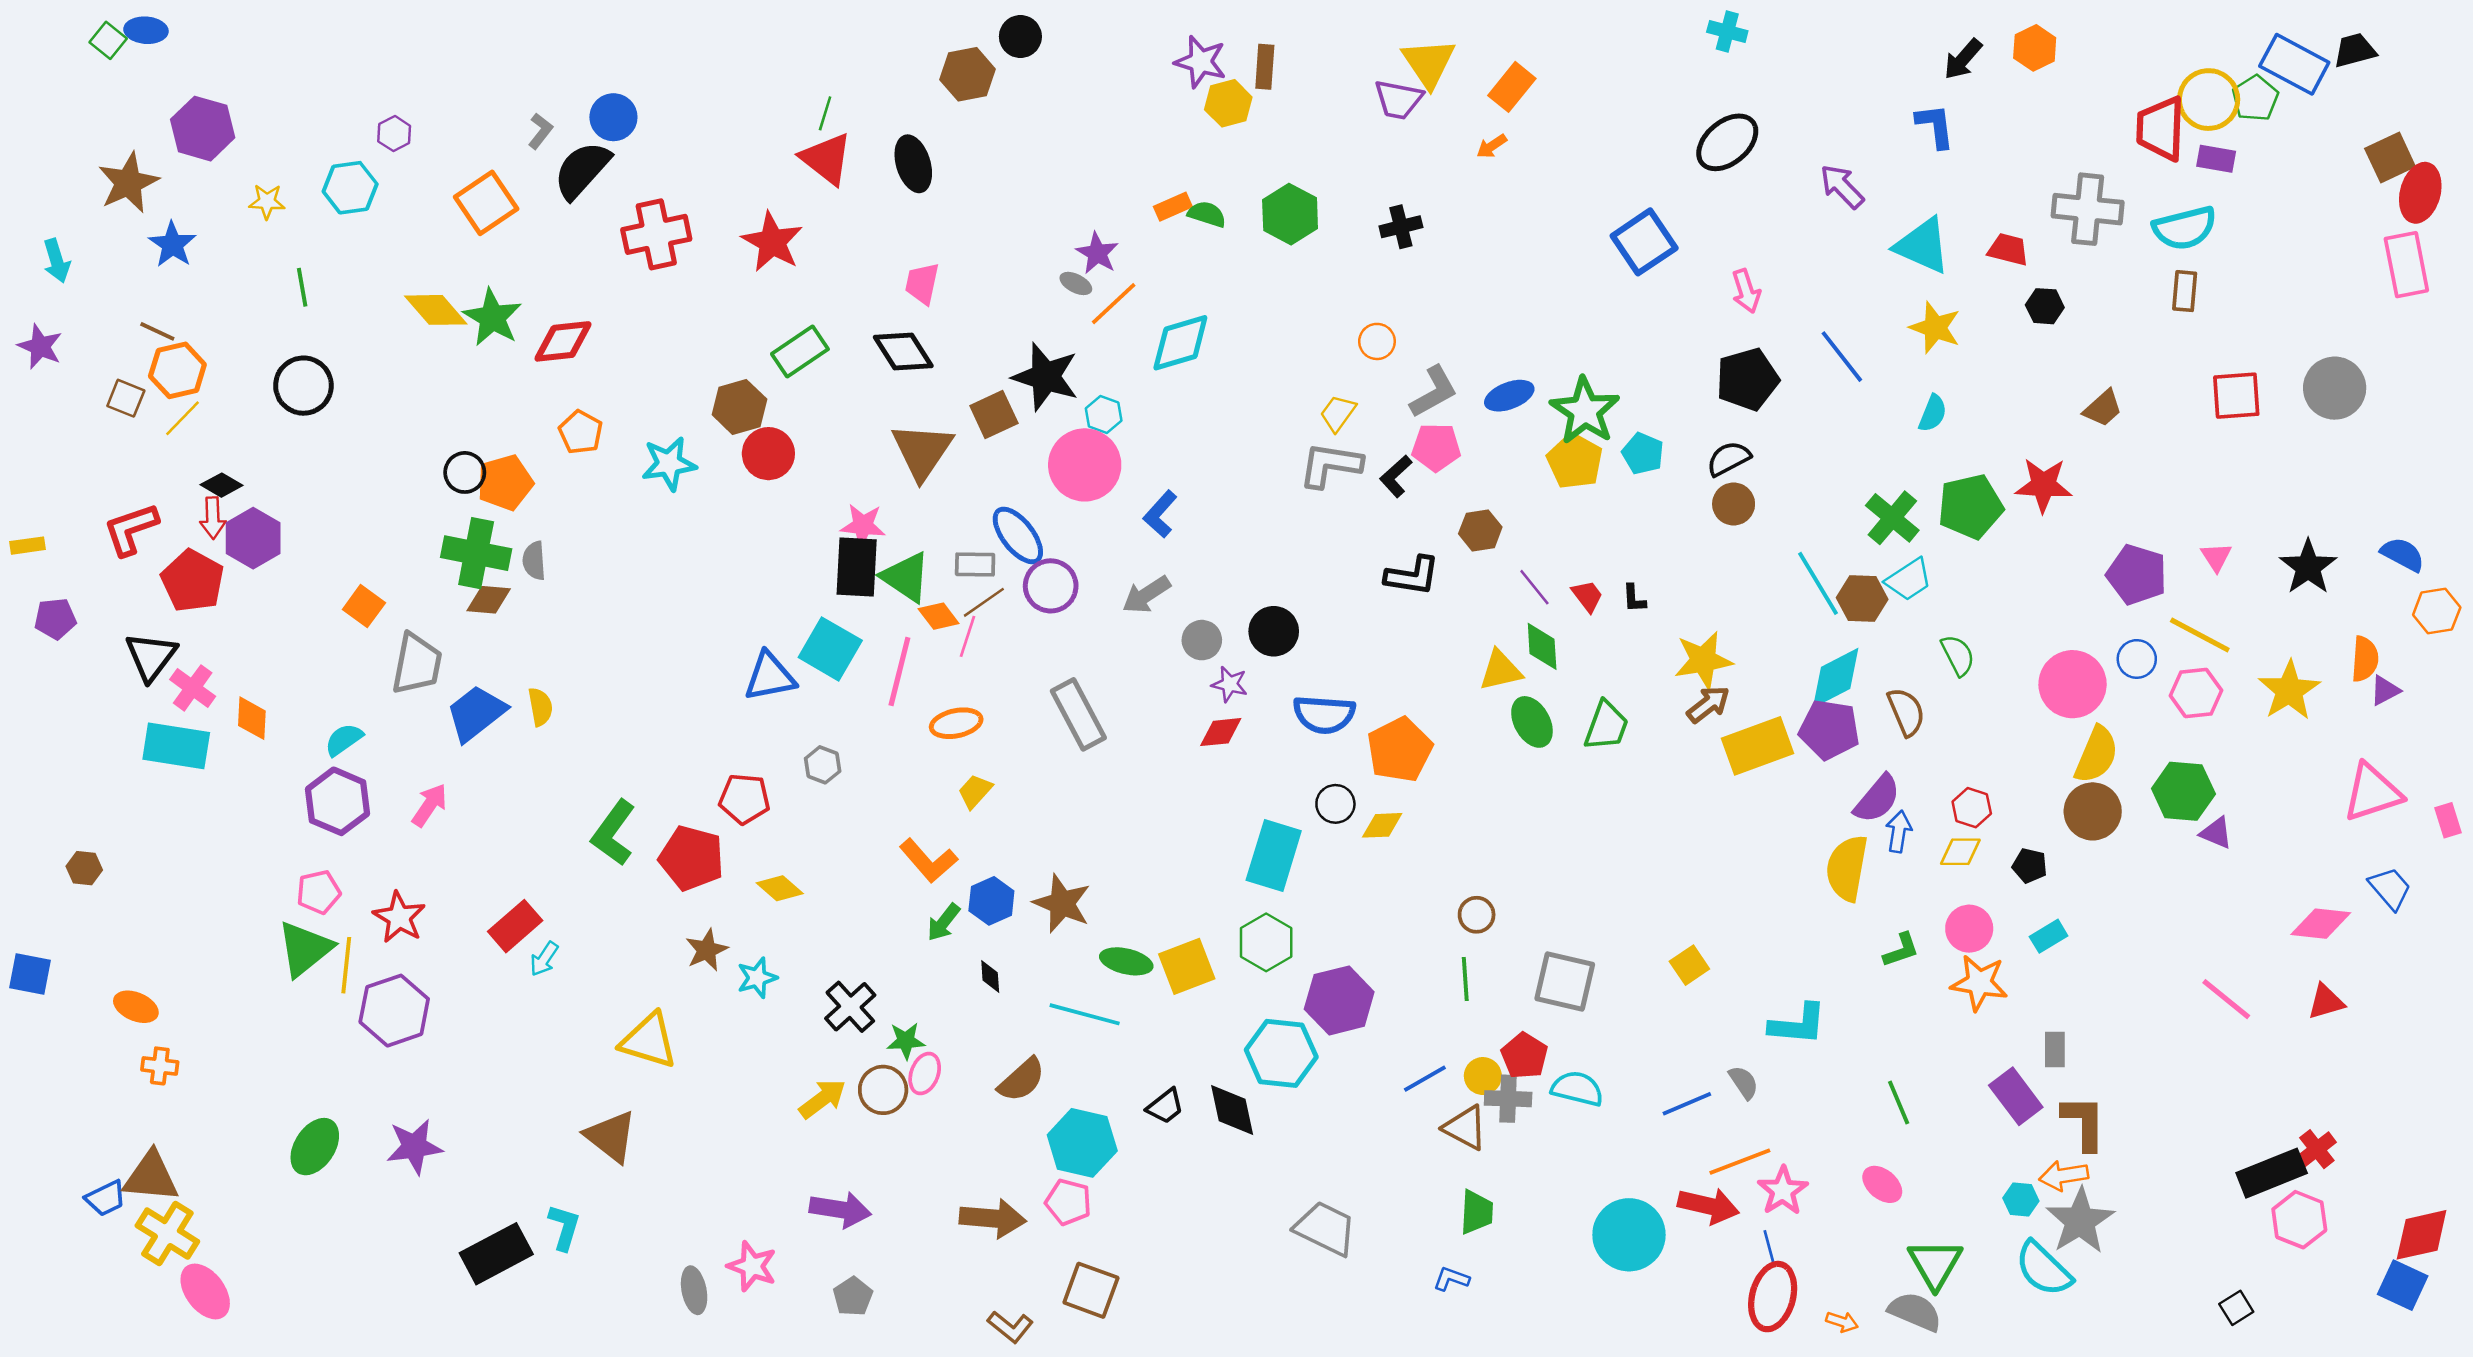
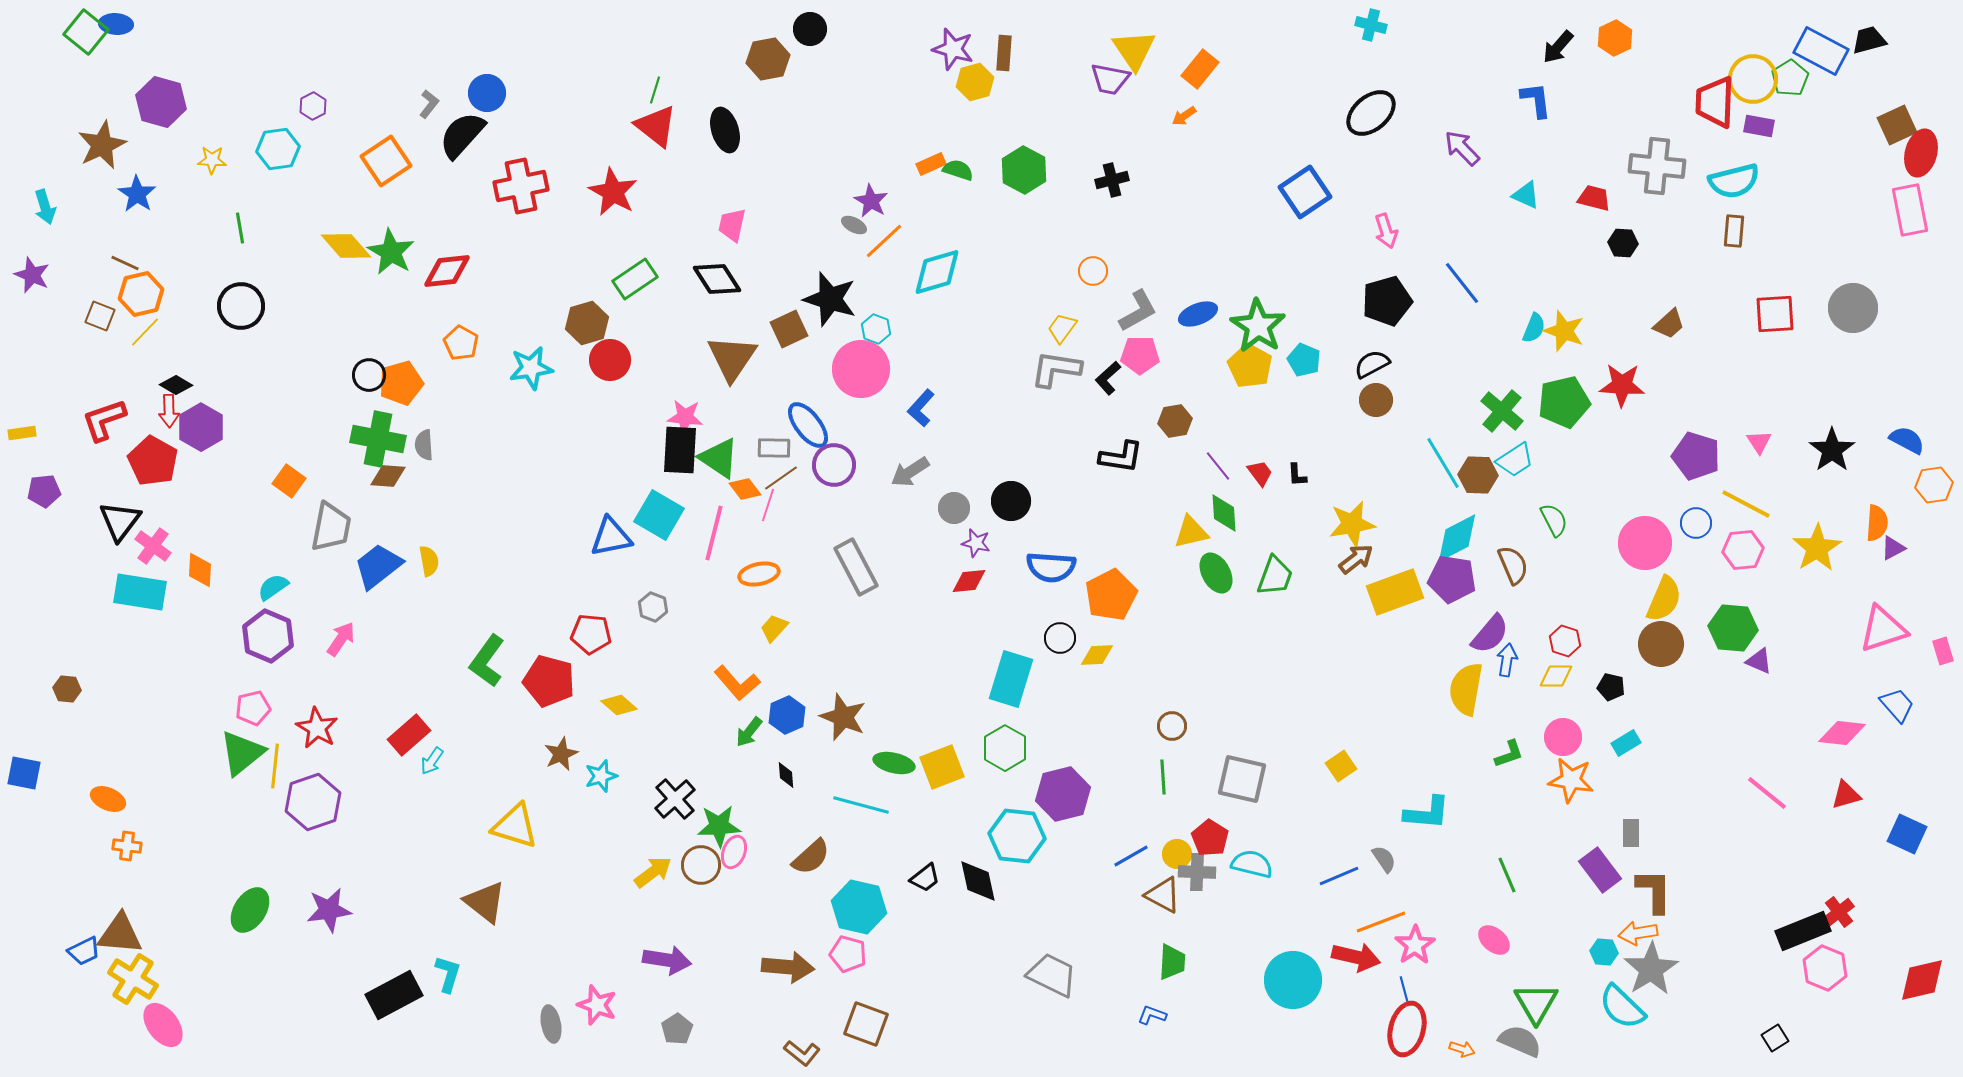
green square: (108, 40) -> (86, 32), size x1.5
cyan triangle: (1923, 246) -> (1526, 195), size x0.6
yellow star: (1935, 328) -> (1564, 331), moved
green star: (906, 1041) -> (719, 826), size x1.4
blue square: (2403, 1285) -> (1907, 834), moved

